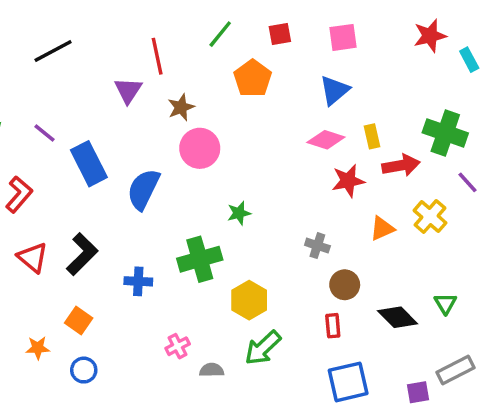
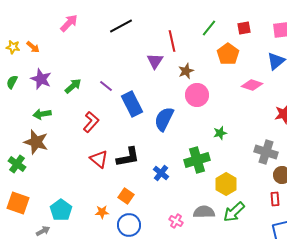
black line: (53, 51) -> (121, 26), moved
pink diamond: (326, 140) -> (252, 85), moved
gray cross: (317, 246) -> (266, 152), size x1.6
black L-shape: (82, 254) -> (128, 157), turned 35
blue cross: (138, 281) -> (161, 173), turned 35
pink cross: (178, 346) -> (176, 221), moved, turned -32
blue circle: (84, 370) -> (129, 225), size x1.5
gray semicircle: (212, 370) -> (204, 212), moved, size x1.5

